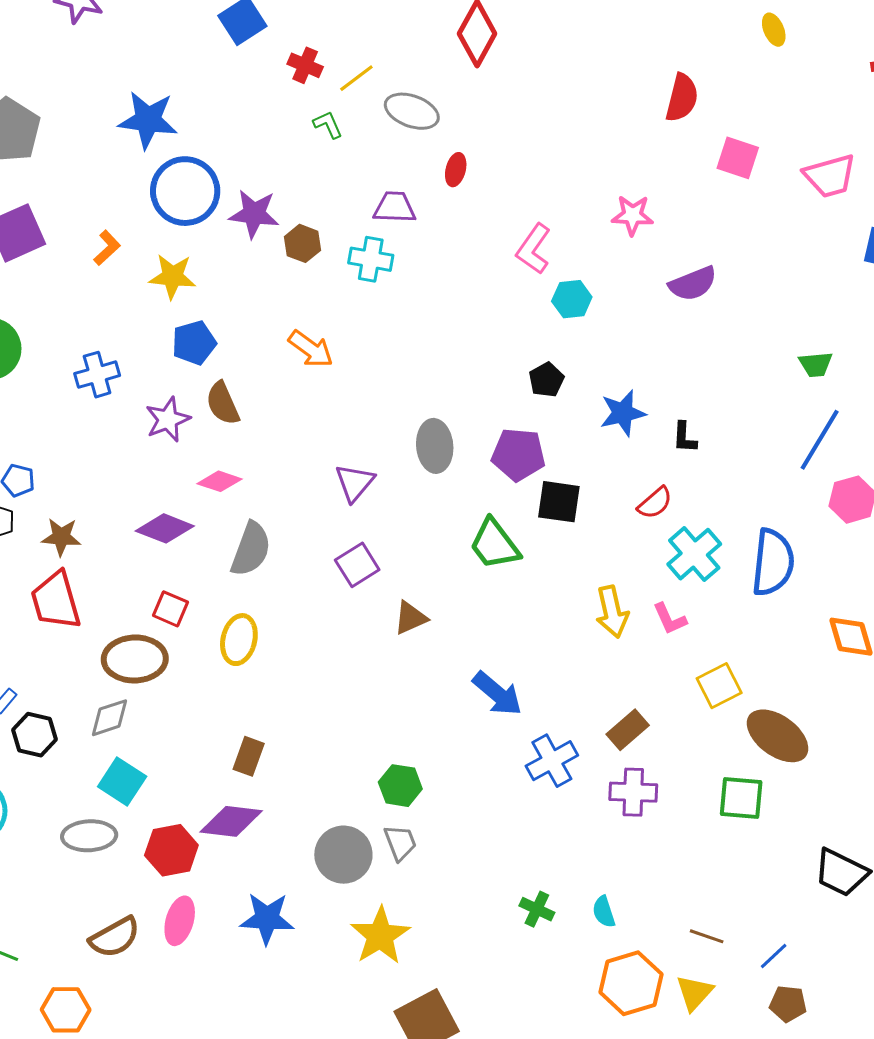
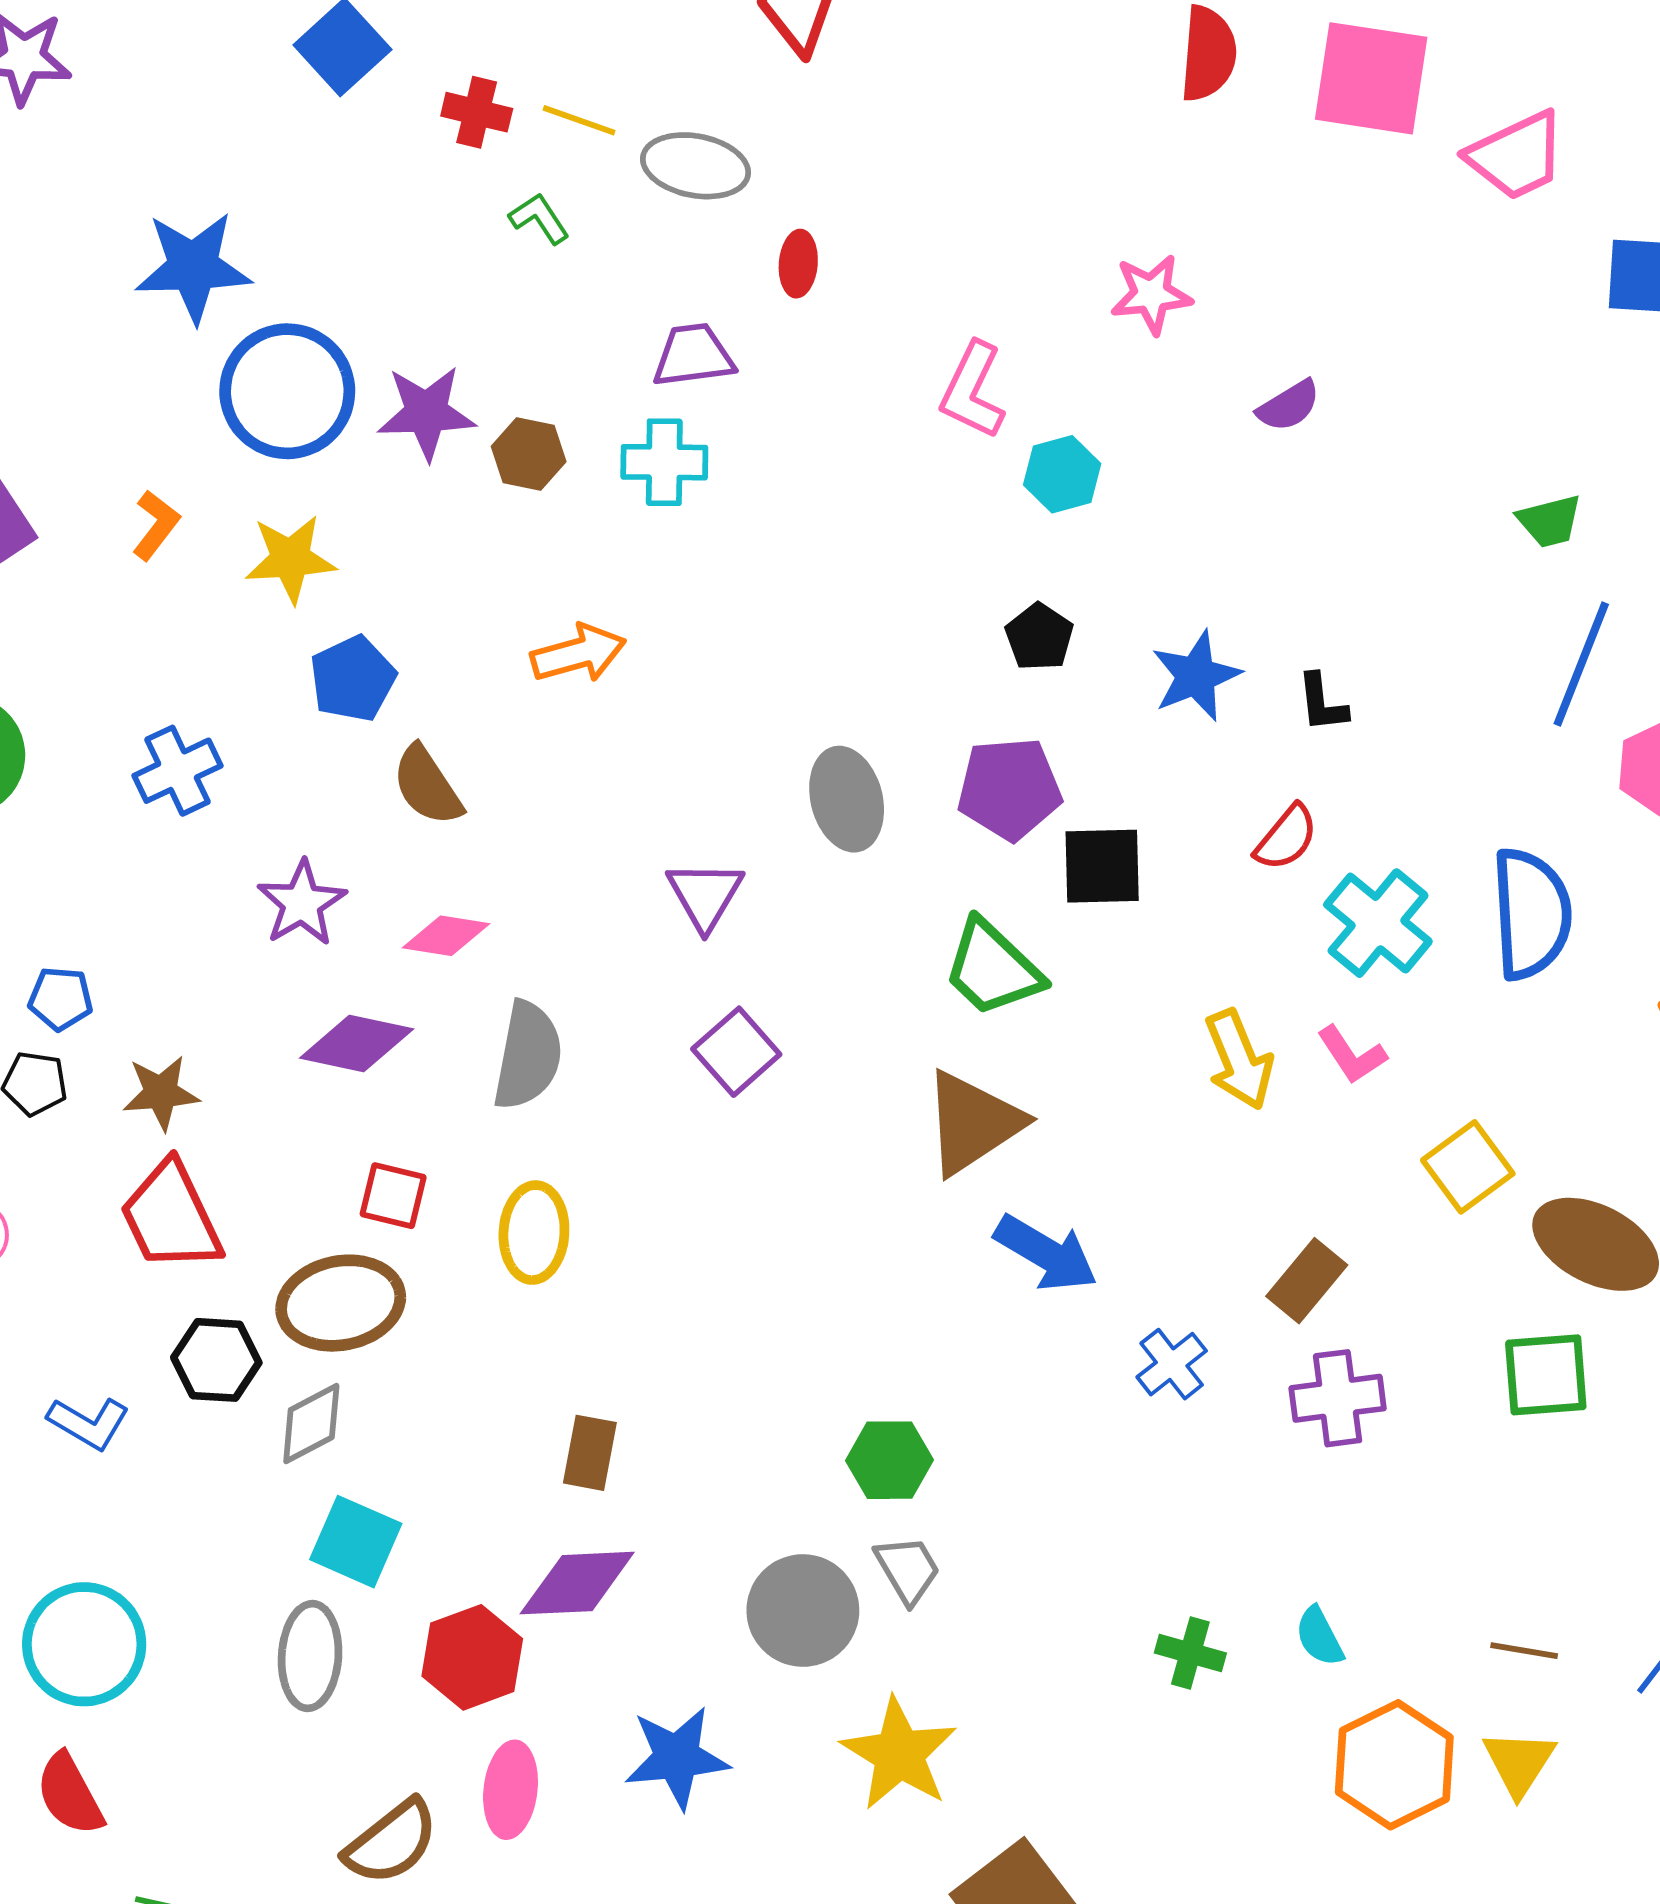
yellow line: (356, 78) -> (579, 120), turned 66
pink square: (738, 158) -> (1371, 78), moved, size x1.5
purple semicircle: (693, 284) -> (1289, 406), size x0.7
orange arrow: (311, 349) -> (578, 653), turned -42
purple star: (168, 419) -> (302, 903), moved
brown triangle: (410, 618) -> (973, 1123), moved, size x1.6
black hexagon: (35, 735) -> (216, 1360), moved
blue cross: (552, 761) -> (1172, 1364), size x0.7
gray ellipse: (89, 836) -> (310, 1656), turned -74

